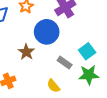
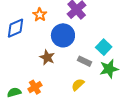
yellow semicircle: (53, 86) -> (78, 85), turned 96

